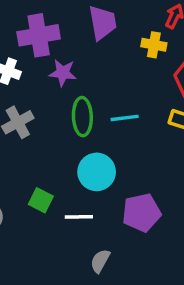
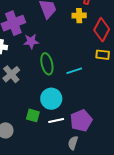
cyan line: (125, 118) -> (74, 71), moved
cyan circle: (97, 172) -> (51, 99), moved
purple pentagon: (141, 213) -> (81, 121), moved

